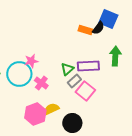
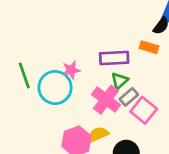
orange rectangle: (85, 30) -> (149, 47), moved
purple rectangle: (88, 66) -> (114, 58), moved
pink cross: (41, 83) -> (106, 100), moved, size x1.5

